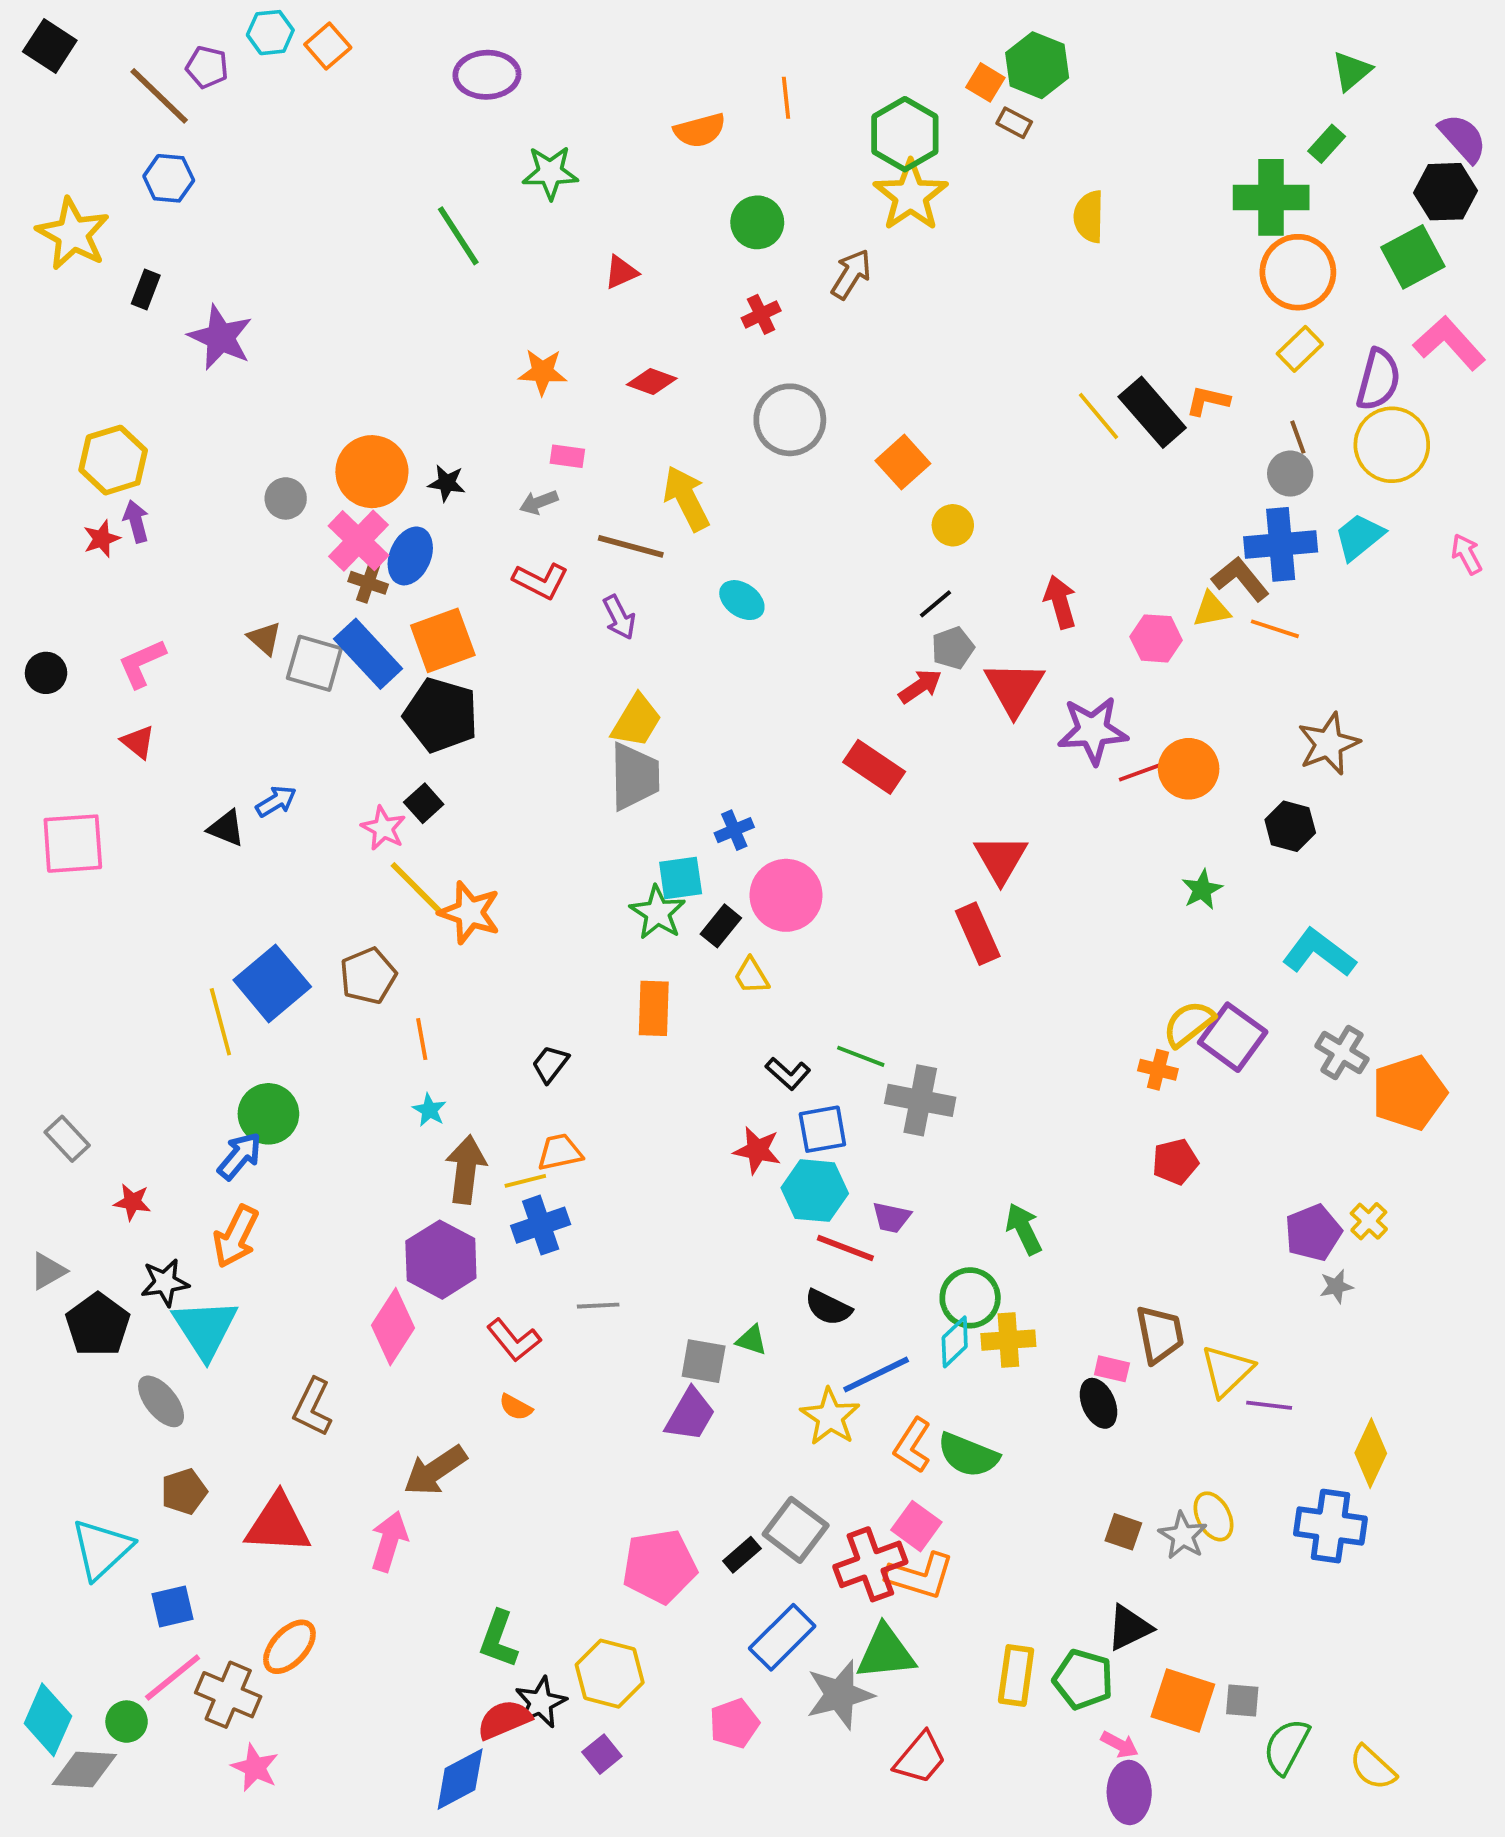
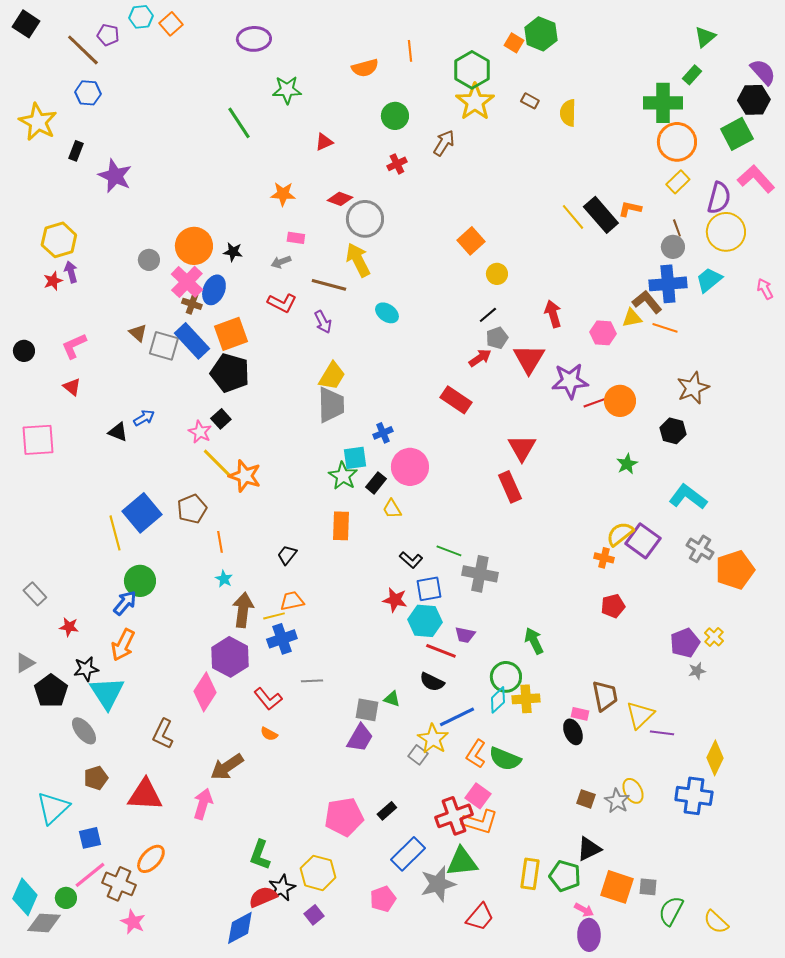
brown rectangle: (1014, 123) -> (530, 101), moved
gray circle: (790, 420) -> (365, 219), moved
gray square: (796, 1530) -> (418, 755), moved, size x0.6

